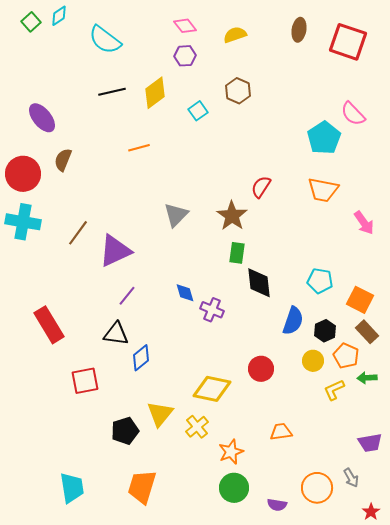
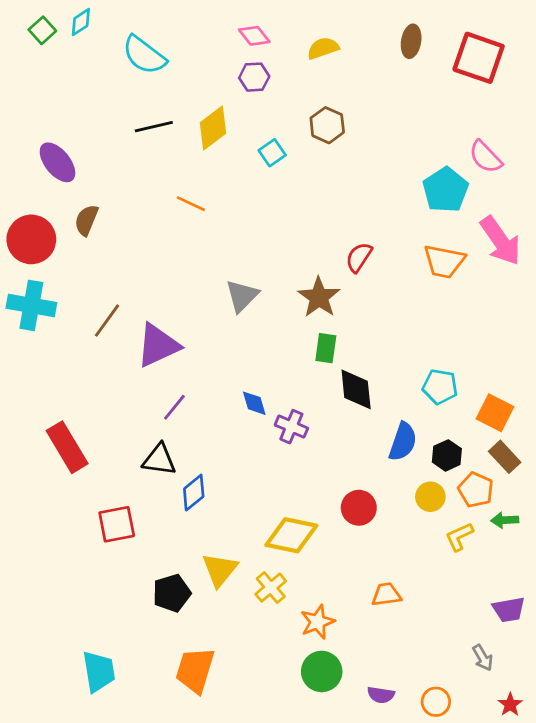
orange line: (139, 148) -> (191, 204), turned 40
pink arrow: (364, 223) -> (501, 241), moved, size x1.5
orange circle: (317, 488) -> (436, 702), moved, size x0.7

